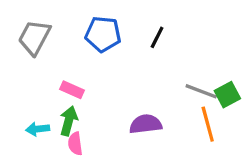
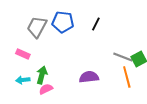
gray trapezoid: (34, 37) -> (37, 27), moved
pink rectangle: (72, 90) -> (23, 54), moved
pink semicircle: (75, 144) -> (46, 89), turned 72

